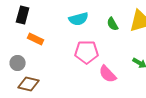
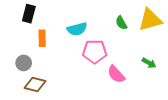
cyan semicircle: (79, 19) -> (77, 29), moved
orange rectangle: (36, 39) -> (42, 38), turned 63

